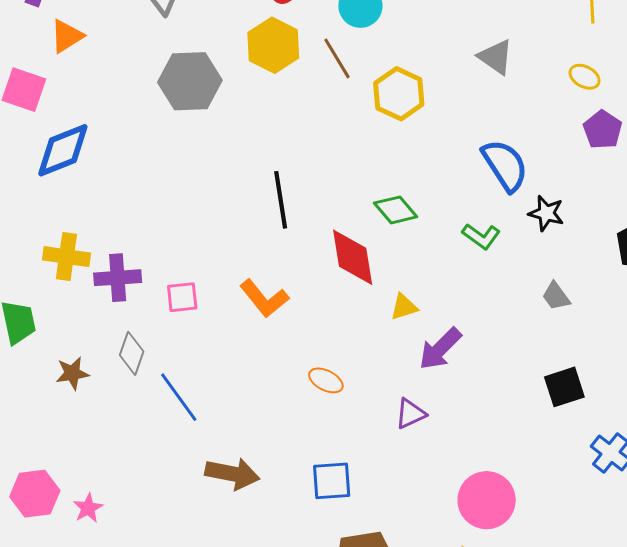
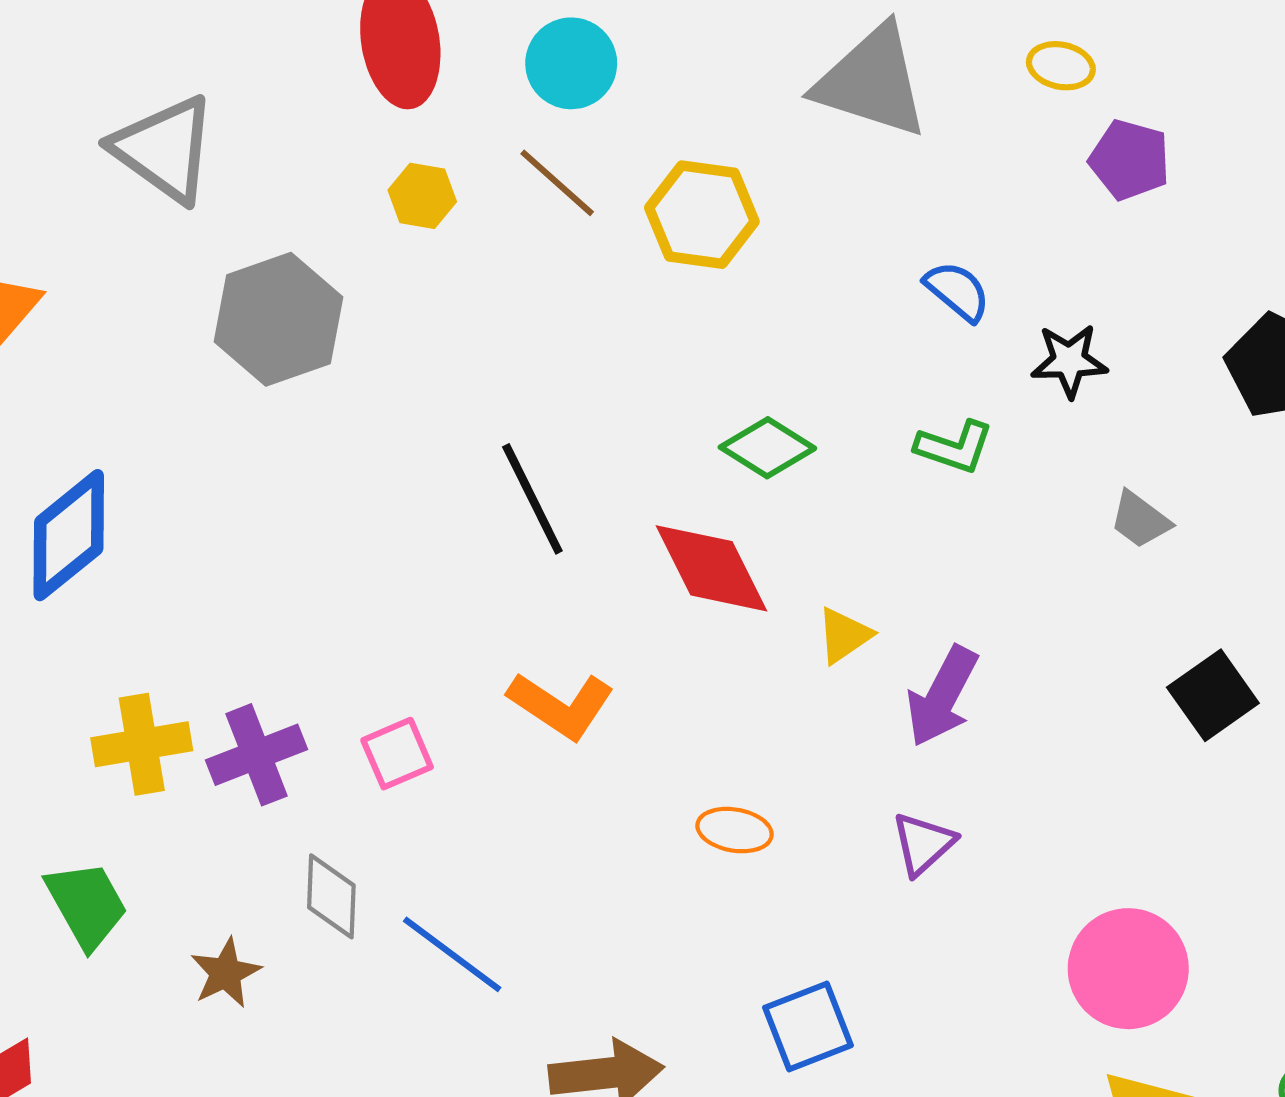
yellow hexagon: (273, 45) -> (422, 196), size x0.6
gray triangle: (496, 57) -> (872, 82), size x1.6
blue semicircle: (505, 165) -> (957, 291), size x0.6

